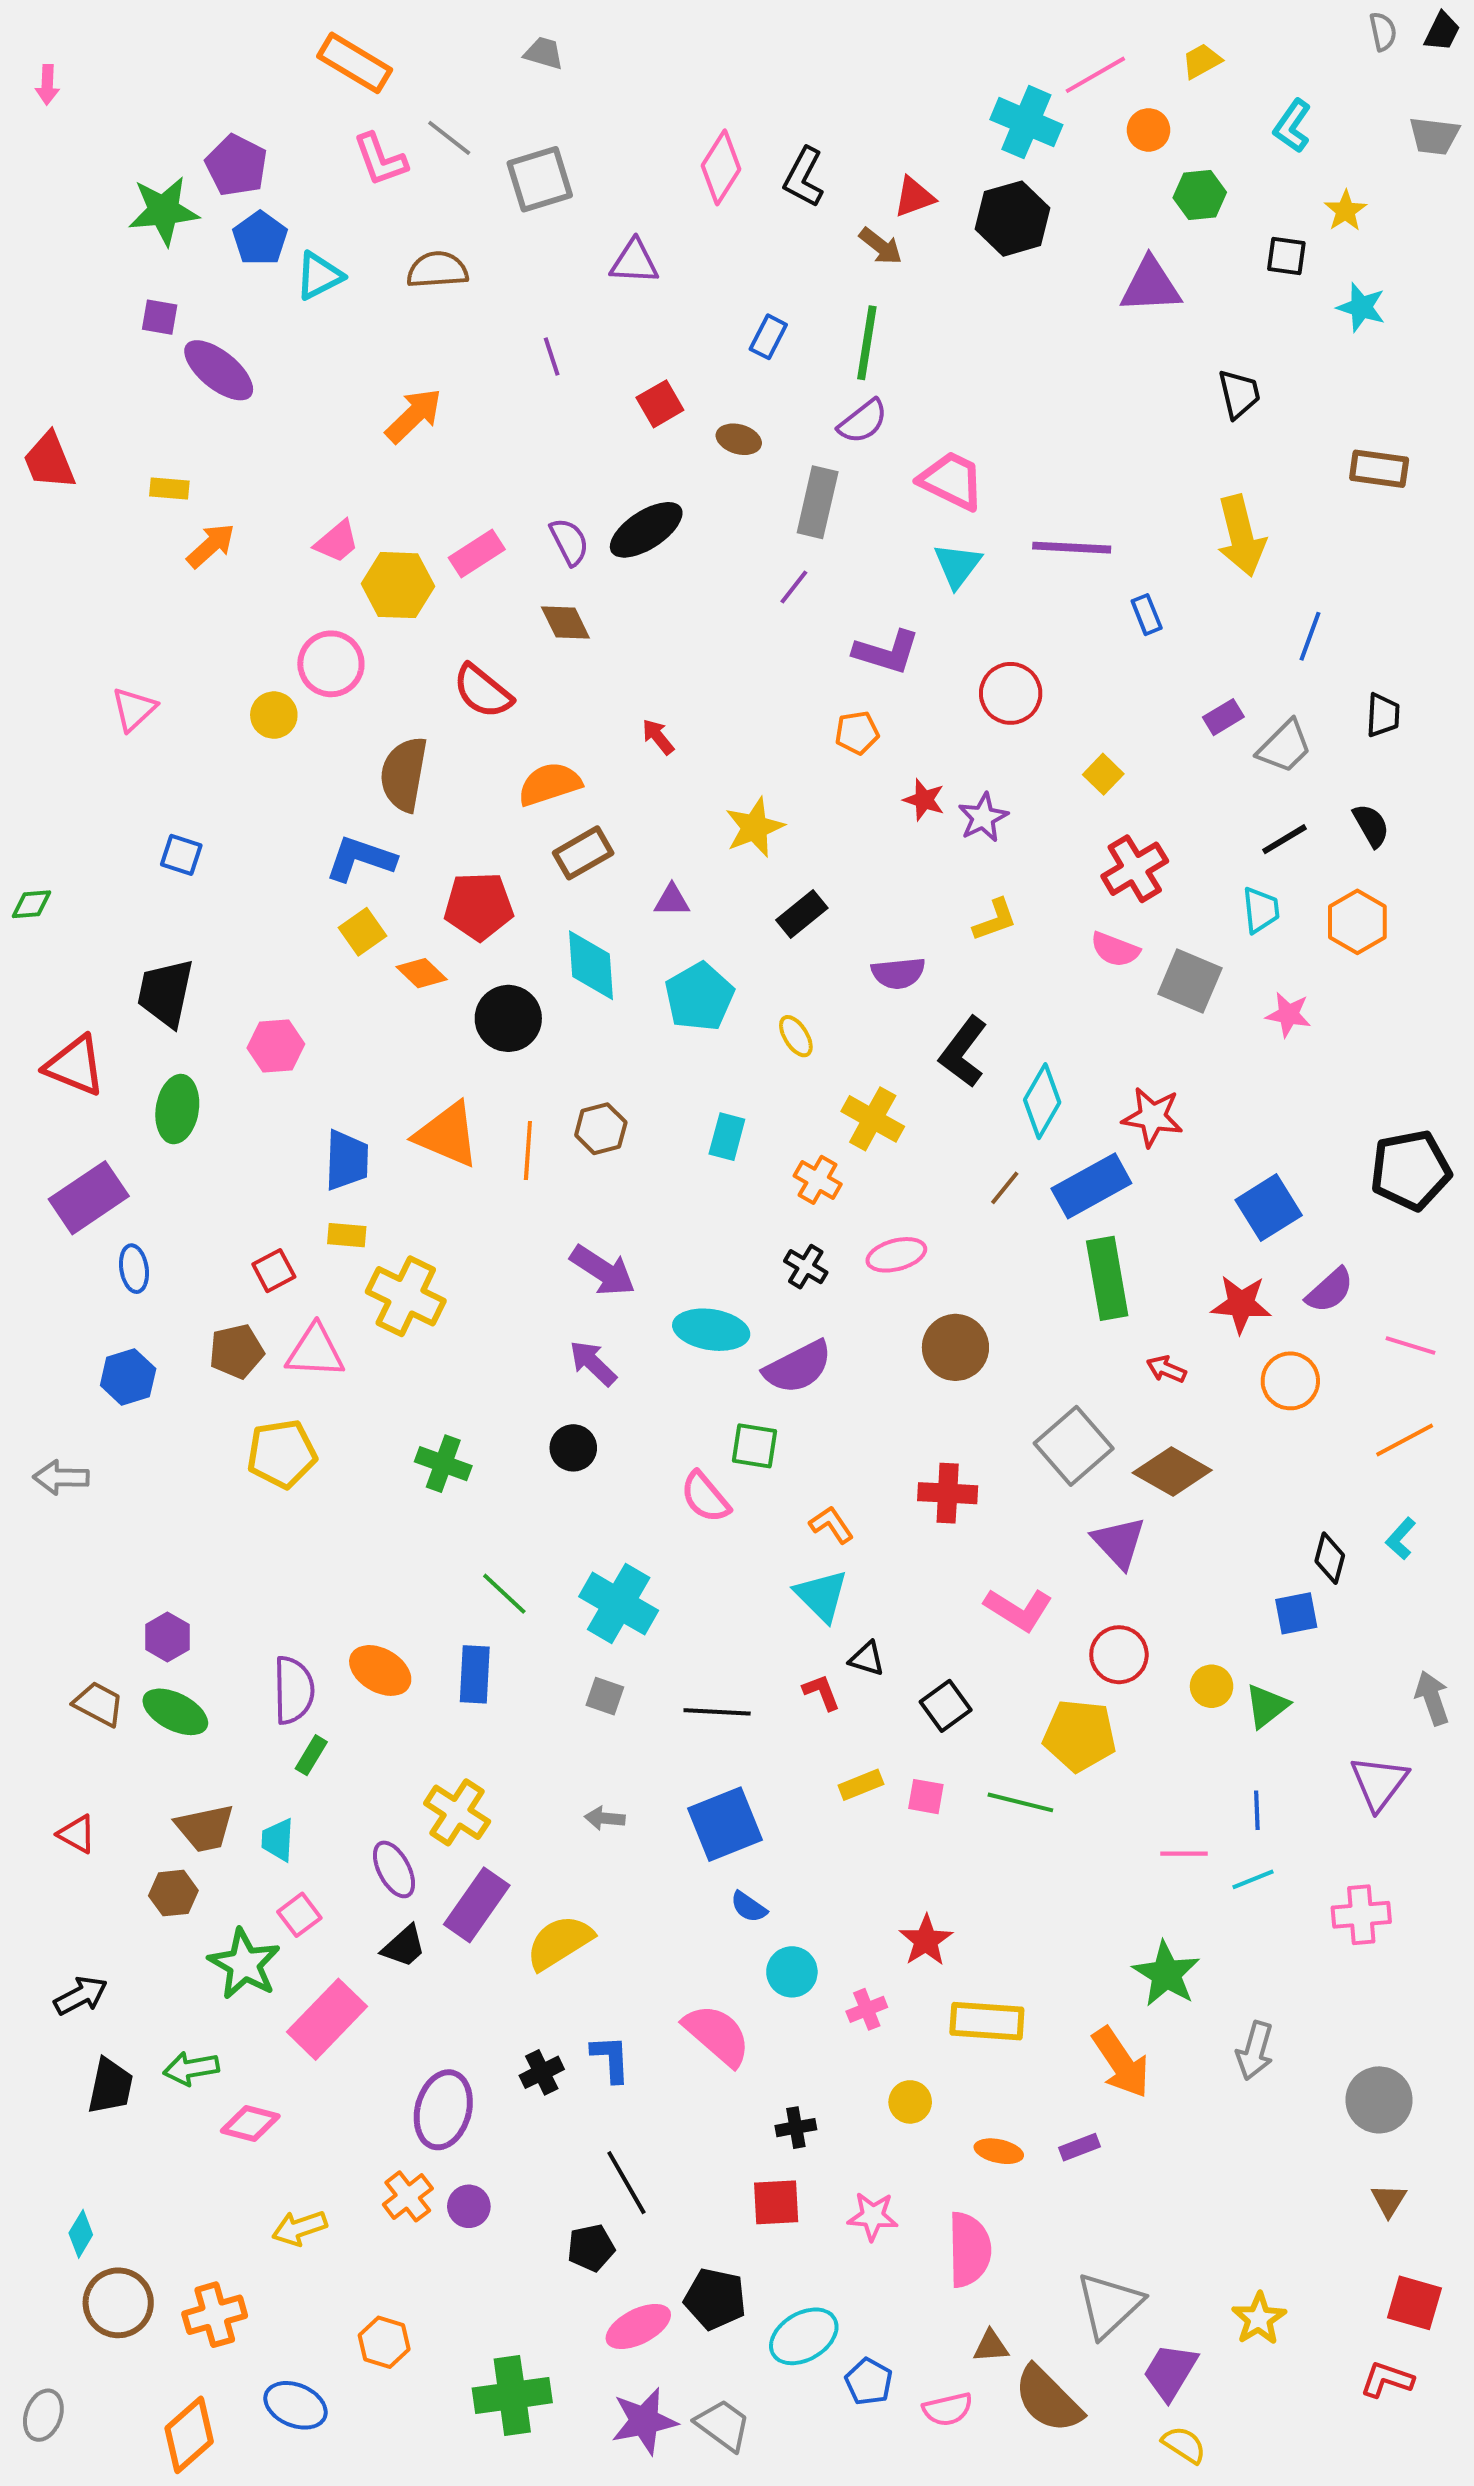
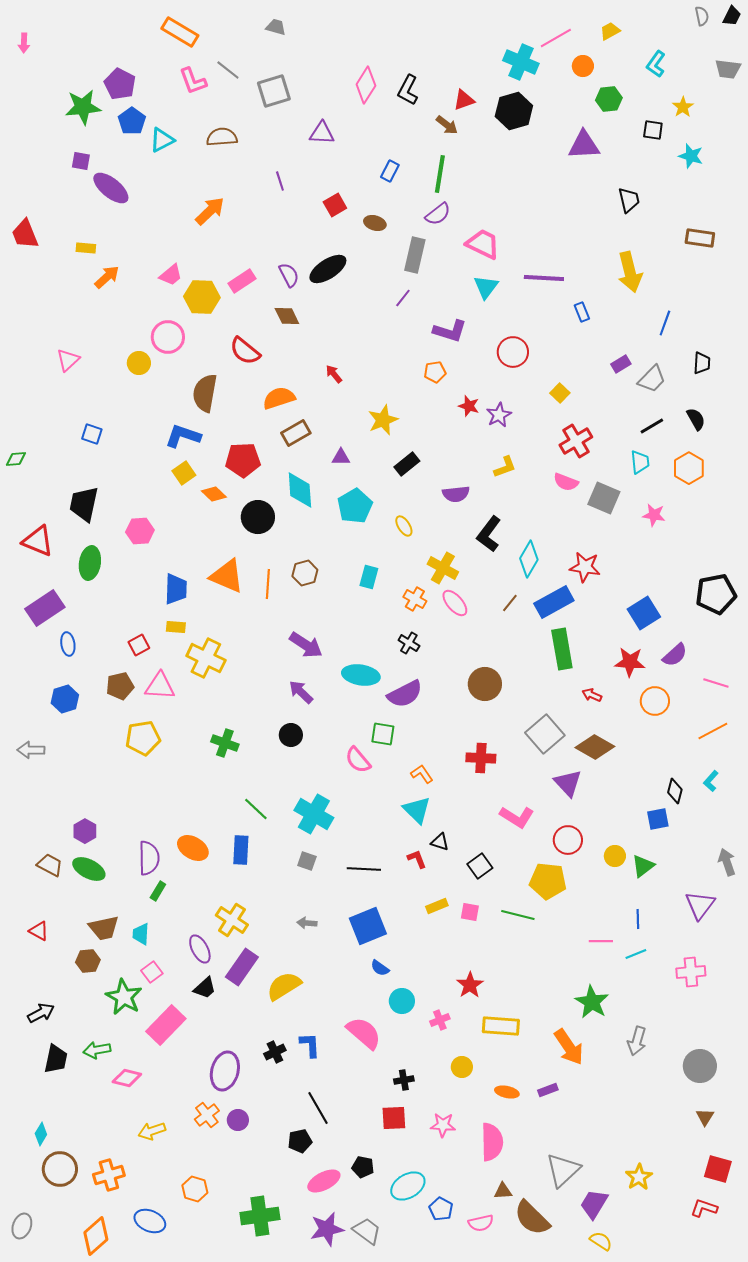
pink ellipse: (896, 1255) -> (455, 603), moved, turned 64
black pentagon: (715, 2299) -> (363, 1167), size x0.7

